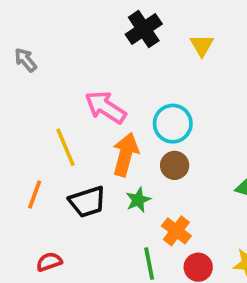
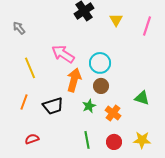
yellow line: (65, 147) -> (30, 68), moved
green star: (138, 200) -> (89, 106), moved
orange cross: (176, 231) -> (113, 113), moved

